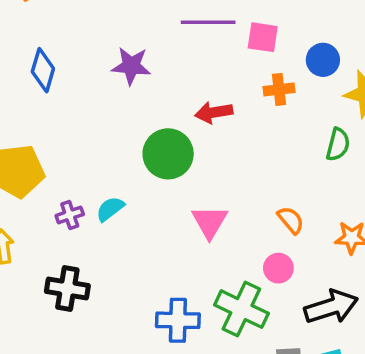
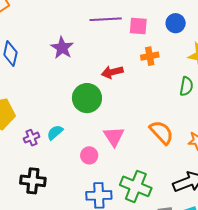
blue circle: (323, 60) -> (176, 23), moved
purple star: (131, 66) -> (62, 48), turned 30
orange semicircle: (291, 220) -> (161, 132), size x1.5
pink circle: (278, 268) -> (89, 155), moved

